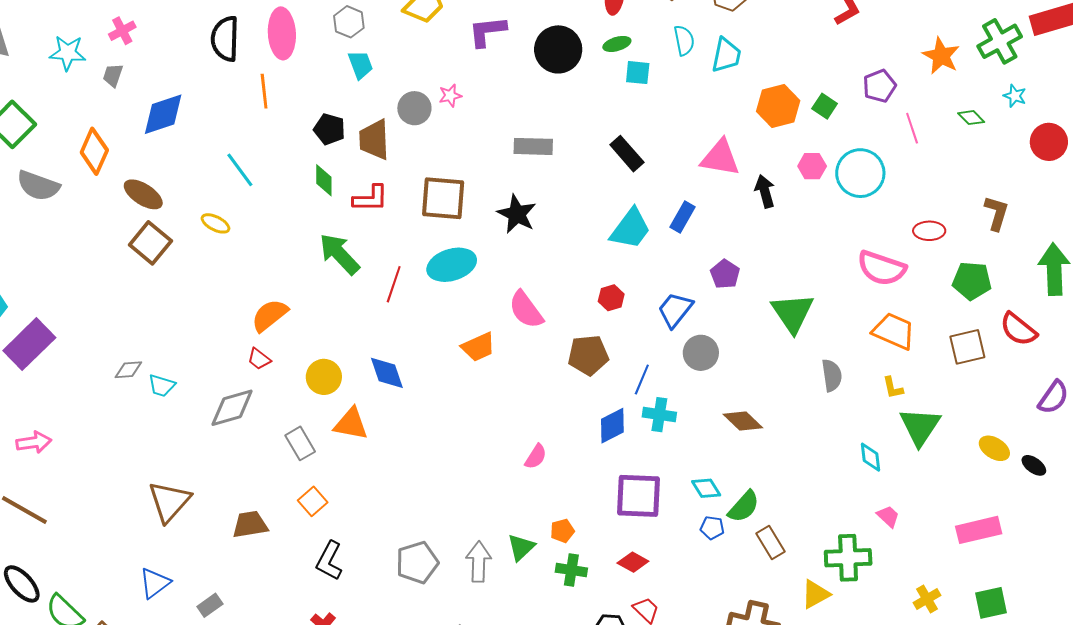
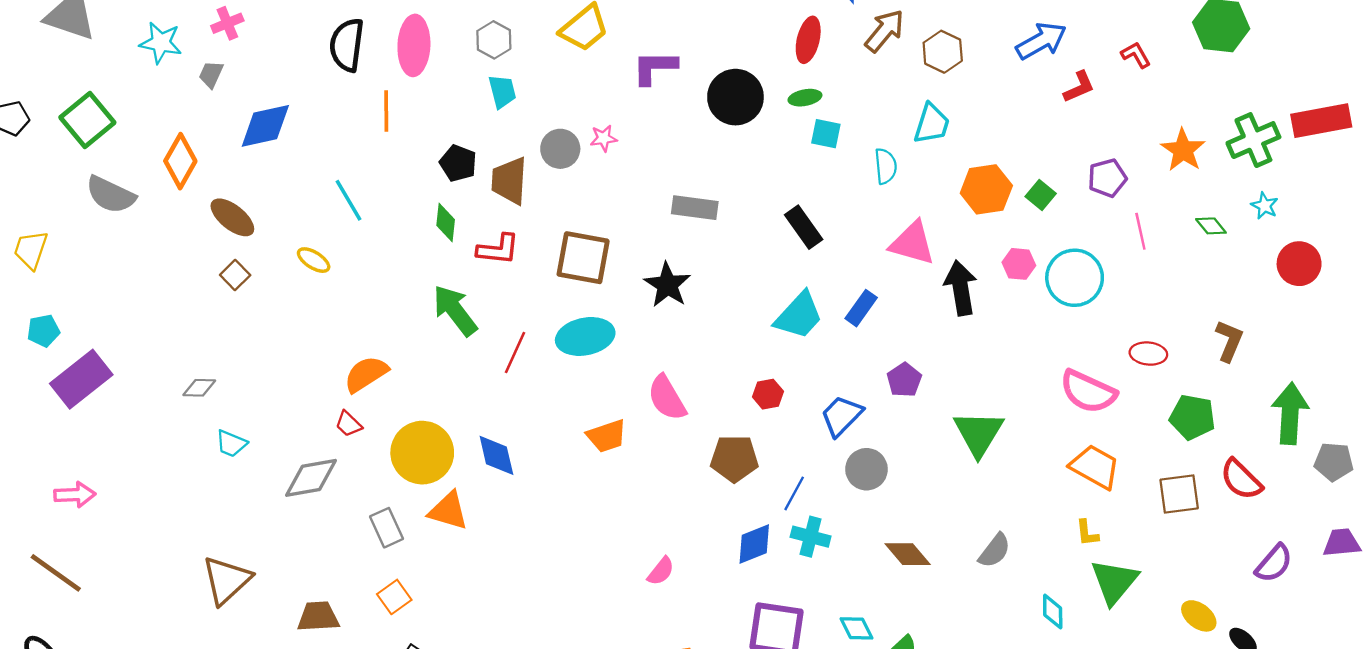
cyan semicircle: (684, 40) -> (886, 166), moved
black arrow: (765, 191) -> (961, 288), size x1.4
brown square: (150, 243) -> (235, 275), size x0.6
gray diamond: (128, 370) -> (199, 388), moved
gray semicircle: (832, 375) -> (995, 551), moved, turned 40
yellow circle: (324, 377) -> (422, 453), size x1.5

